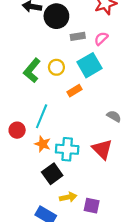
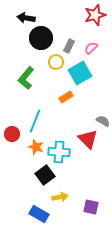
black circle: (56, 16) -> (41, 38), moved
gray rectangle: (78, 36) -> (69, 46), turned -56
yellow circle: (56, 67) -> (56, 62), moved
red triangle: (102, 149) -> (88, 139), moved
purple square: (92, 206) -> (91, 207), moved

